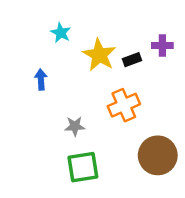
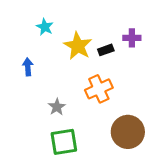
gray star: (75, 126) -> (57, 107), turned -30

